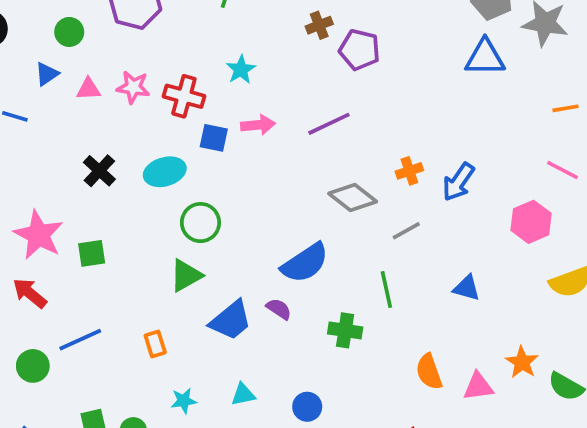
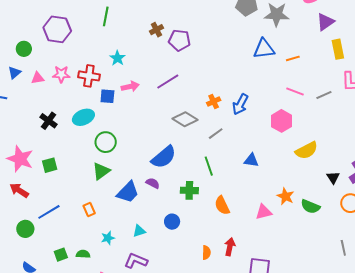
blue triangle: (485, 57) -> (264, 49), moved
orange semicircle: (429, 372) -> (222, 205), moved
blue circle: (307, 407) -> (172, 222), moved

